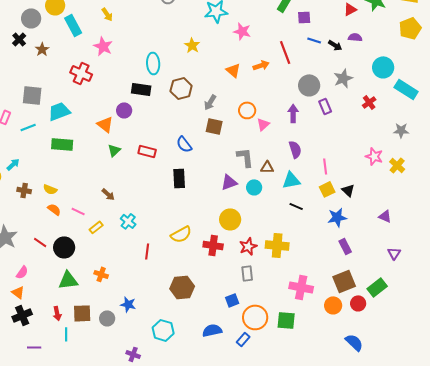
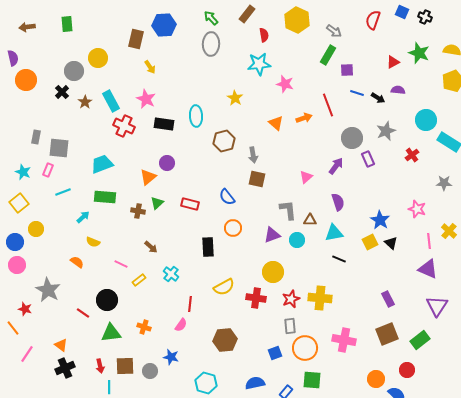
cyan rectangle: (73, 25) -> (111, 101), moved
black rectangle: (141, 89) -> (164, 124), moved
gray square: (32, 95) -> (59, 148), moved
gray arrow: (210, 102) -> (253, 155), turned -42
orange circle: (247, 110) -> (233, 228), moved
purple arrow: (293, 113) -> (336, 166), turned 36
orange triangle: (105, 124) -> (148, 177), turned 42
cyan line: (28, 127) -> (63, 192), moved
cyan arrow: (13, 164) -> (83, 217), moved
yellow cross: (397, 165) -> (449, 231), moved
pink line: (325, 166) -> (429, 241), moved
black rectangle: (179, 178) -> (208, 247), moved
brown cross: (24, 190) -> (138, 211), moved
orange semicircle: (54, 209) -> (77, 262), moved
purple triangle: (385, 216) -> (428, 269), size x1.5
blue star: (337, 217) -> (380, 220), moved, turned -30
red line: (40, 242) -> (83, 313), moved
purple triangle: (394, 253) -> (437, 306), size x1.6
pink semicircle: (22, 272) -> (181, 325), moved
red circle: (358, 303) -> (407, 370), moved
orange circle: (333, 305) -> (376, 379), moved
orange circle: (255, 317) -> (305, 348), moved
green square: (286, 320) -> (312, 380), moved

